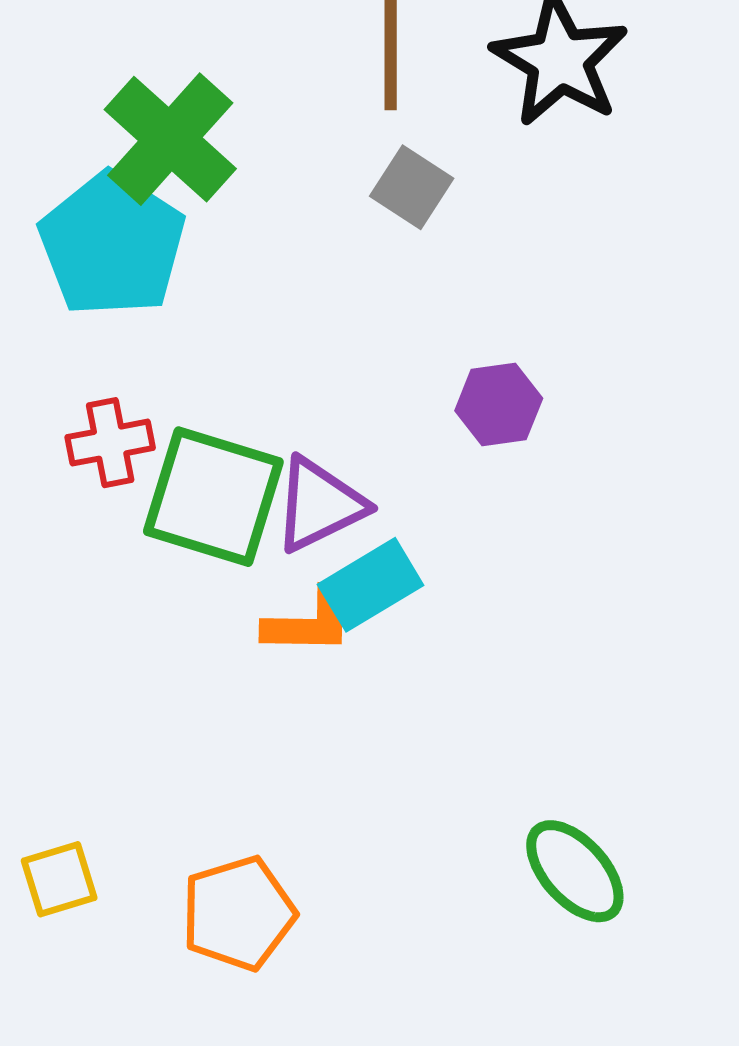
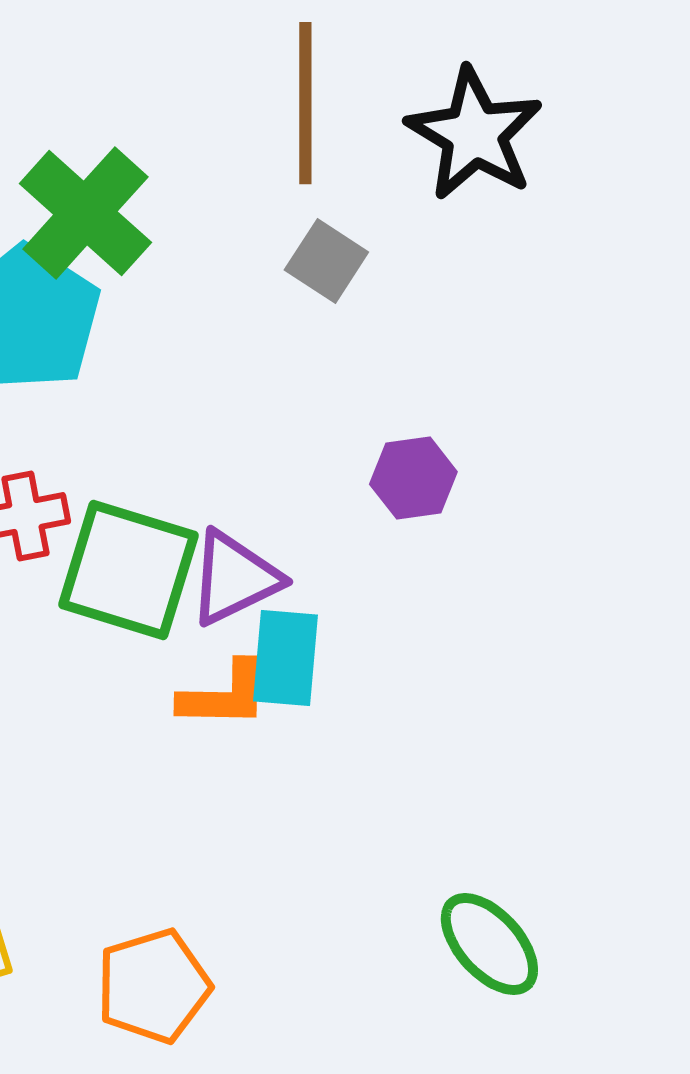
cyan rectangle: (371, 585) -> (285, 658), turned -54

